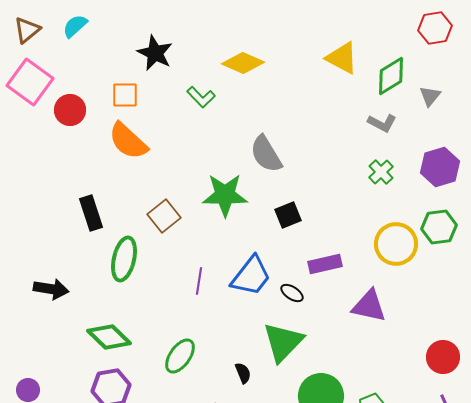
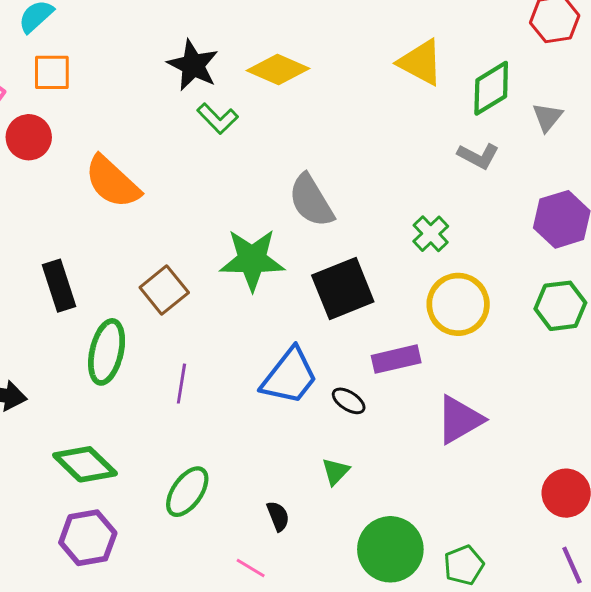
black star: (155, 53) -> (193, 65), moved
orange square: (125, 95) -> (52, 72), moved
green cross: (381, 172) -> (431, 234), moved
black square: (288, 215) -> (343, 289), size x1.6
yellow circle: (396, 244) -> (458, 304), moved
purple line: (199, 281) -> (181, 384), moved
purple triangle: (369, 306) -> (460, 420), turned -42
green triangle: (283, 342) -> (336, 471), size x0.5

